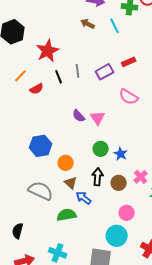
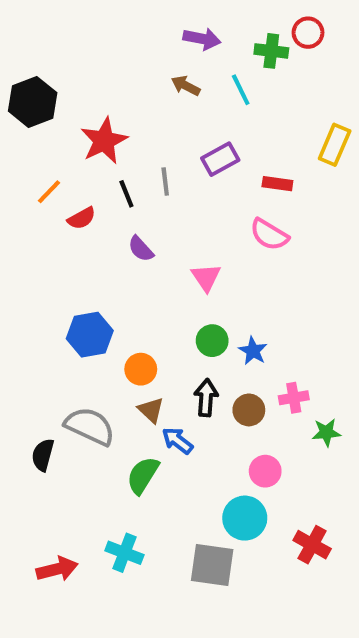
red rectangle: (129, 62) -> (277, 184), moved, turned 32
purple rectangle: (105, 72) -> (220, 159), moved
purple semicircle: (79, 116) -> (141, 249), moved
pink cross: (141, 177) -> (294, 398), turned 32
green semicircle: (67, 215) -> (143, 475), turned -48
black semicircle: (18, 231) -> (43, 455), moved

